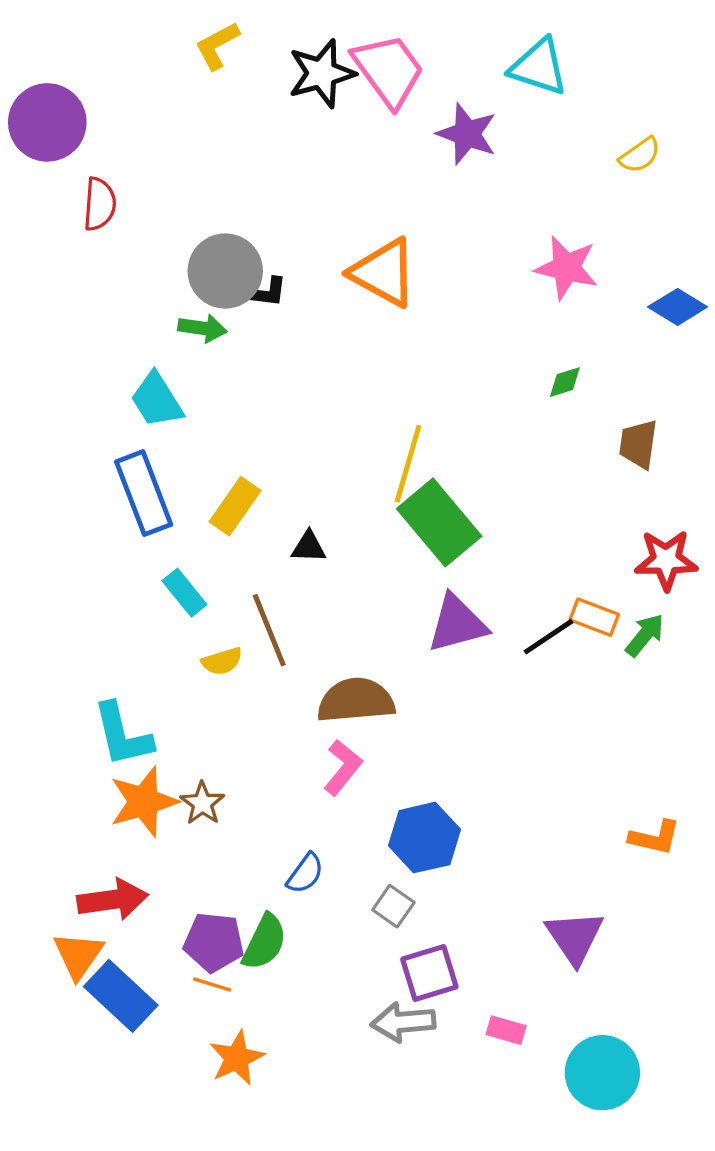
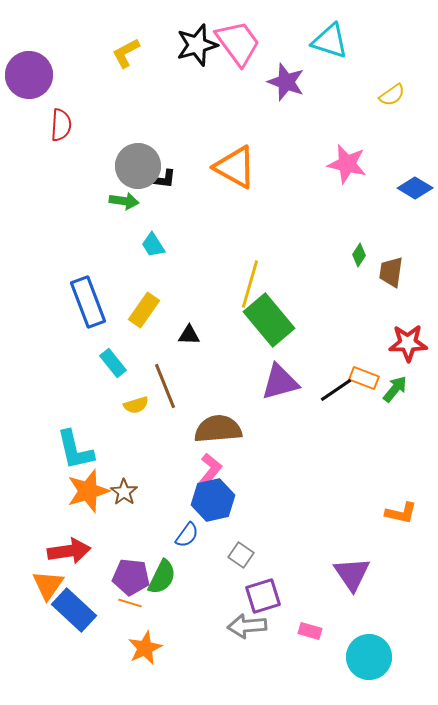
yellow L-shape: (217, 46) -> (126, 53), moved
green diamond: (565, 382) -> (359, 255), moved, turned -40
cyan trapezoid: (157, 400) -> (153, 245), moved, size x0.7
blue hexagon: (424, 838) -> (213, 500), moved

